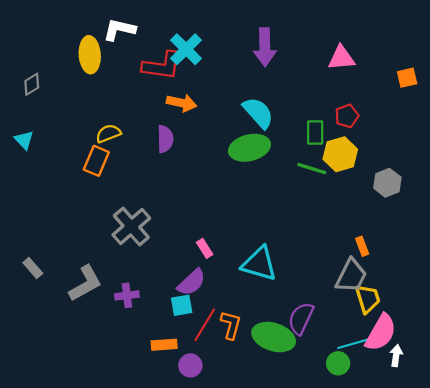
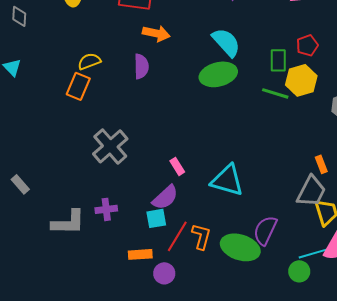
gray diamond: (32, 84) -> (19, 16), turned -55
gray L-shape: (85, 283) -> (68, 222), moved, turned 30

